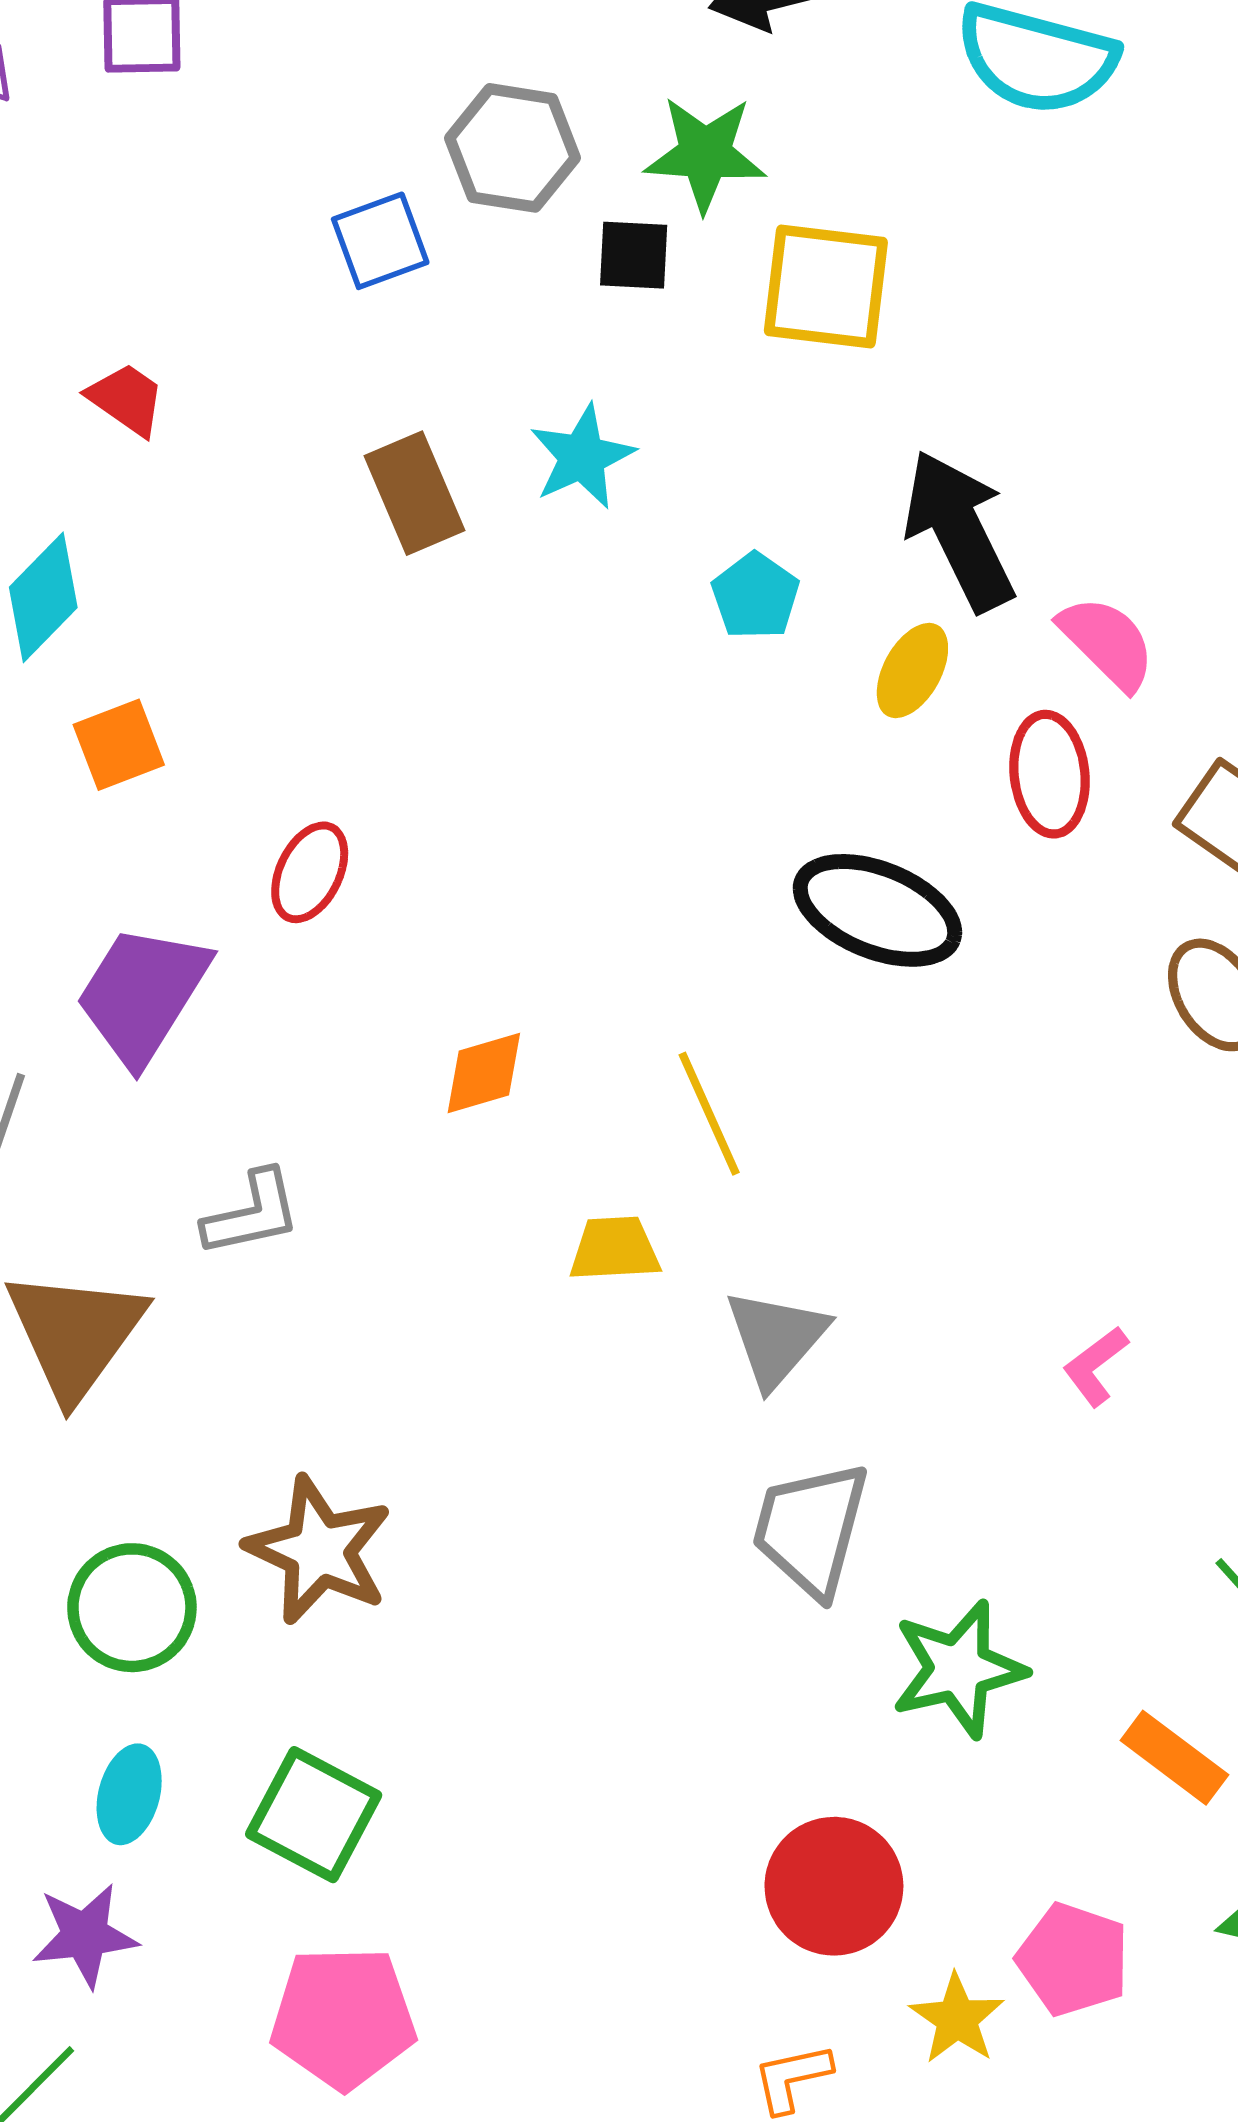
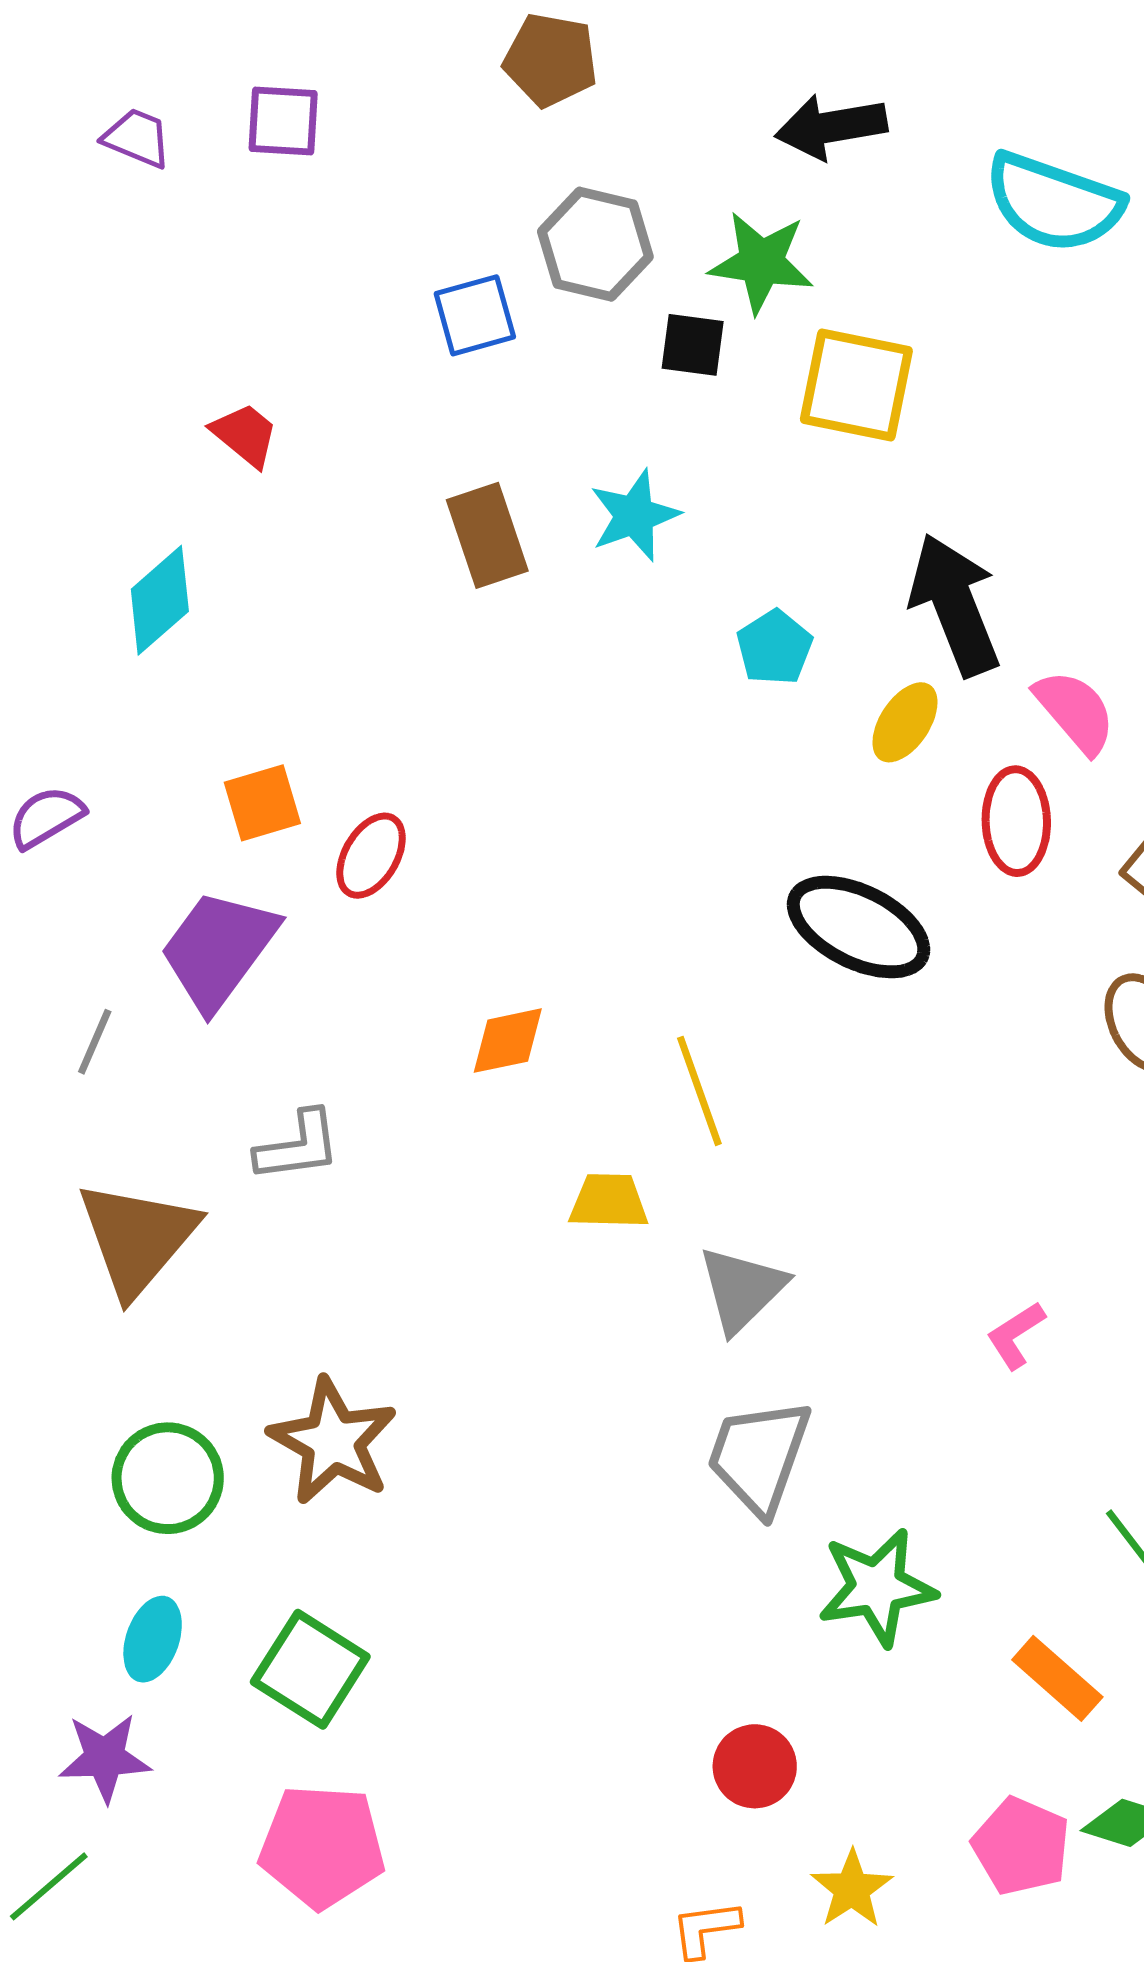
orange square: (119, 745) -> (262, 803), moved
red circle: (834, 1886) -> (755, 1766), size x0.7
pink pentagon: (1073, 1959) -> (1021, 1846), moved

